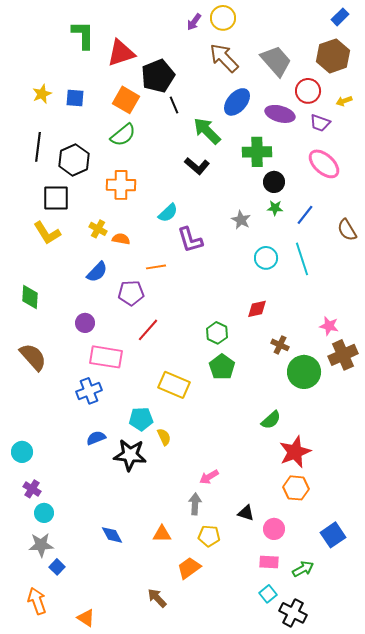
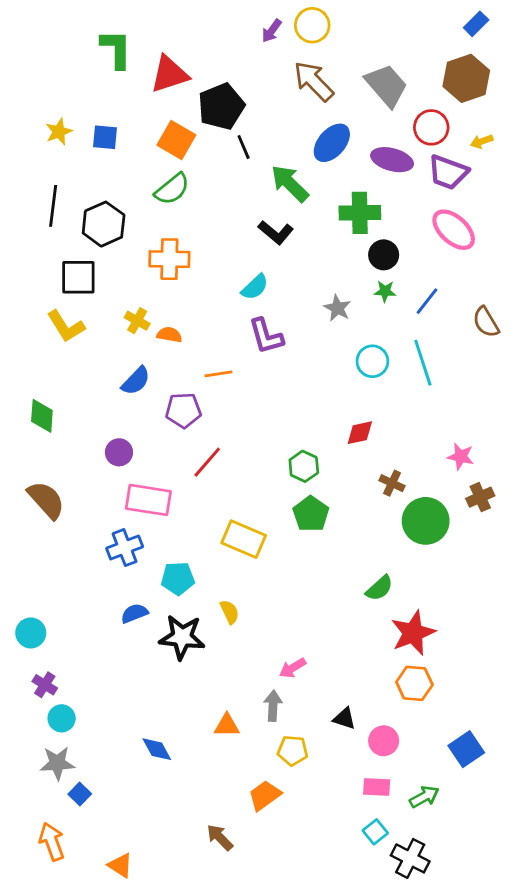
purple trapezoid: (320, 123) -> (448, 172), size x1.4
cyan semicircle: (168, 213) -> (255, 287), moved
brown cross: (343, 355) -> (480, 497), size x0.7
cyan pentagon: (141, 419) -> (178, 578), moved
orange triangle: (162, 534) -> (227, 725), moved

